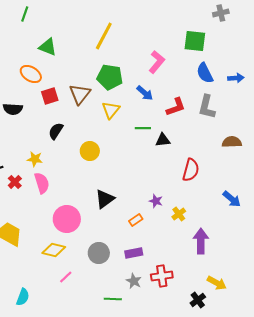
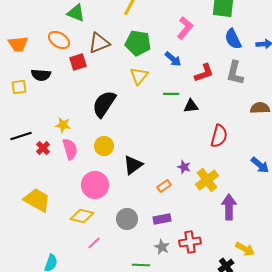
brown triangle: (80, 94) -> (99, 43), moved, turned 30
black semicircle: (56, 131) -> (104, 104), moved, size x1.6
yellow circle: (90, 151) -> (104, 146), moved
yellow cross: (179, 214) -> (207, 180), size x1.6

